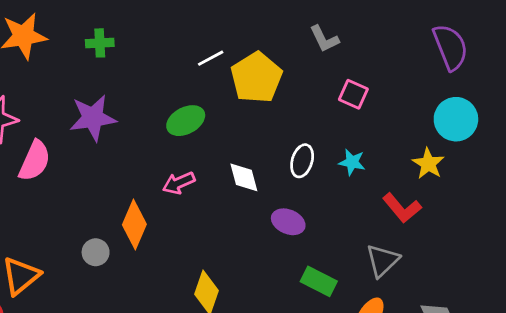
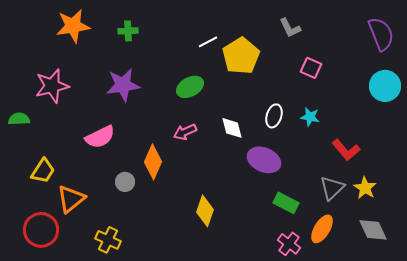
pink semicircle: (35, 161) -> (100, 137), moved, turned 40
yellow star: (428, 164) -> (365, 188), moved
purple ellipse: (288, 222) -> (264, 160), size x1.4

